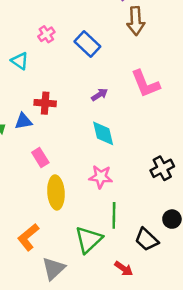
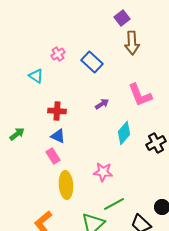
blue triangle: (23, 121) -> (58, 136), moved, turned 35
cyan diamond: (103, 133) -> (124, 133), moved, turned 55
black cross: (162, 168) -> (156, 143), moved
green line: (114, 215) -> (114, 204), turned 60

